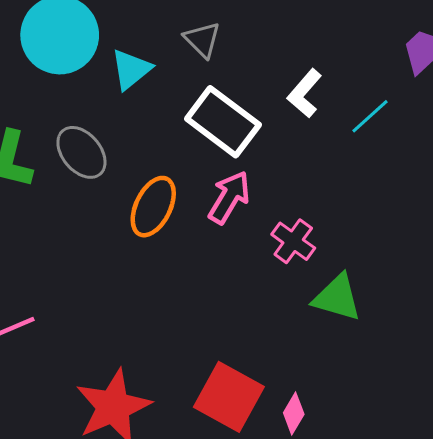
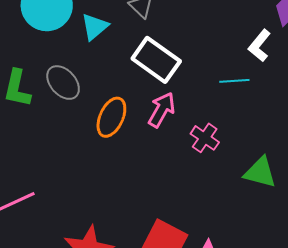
white L-shape: (305, 93) -> (260, 46), moved
cyan line: (370, 116) -> (234, 81), moved, turned 40
green triangle: (337, 298) -> (260, 172), moved

